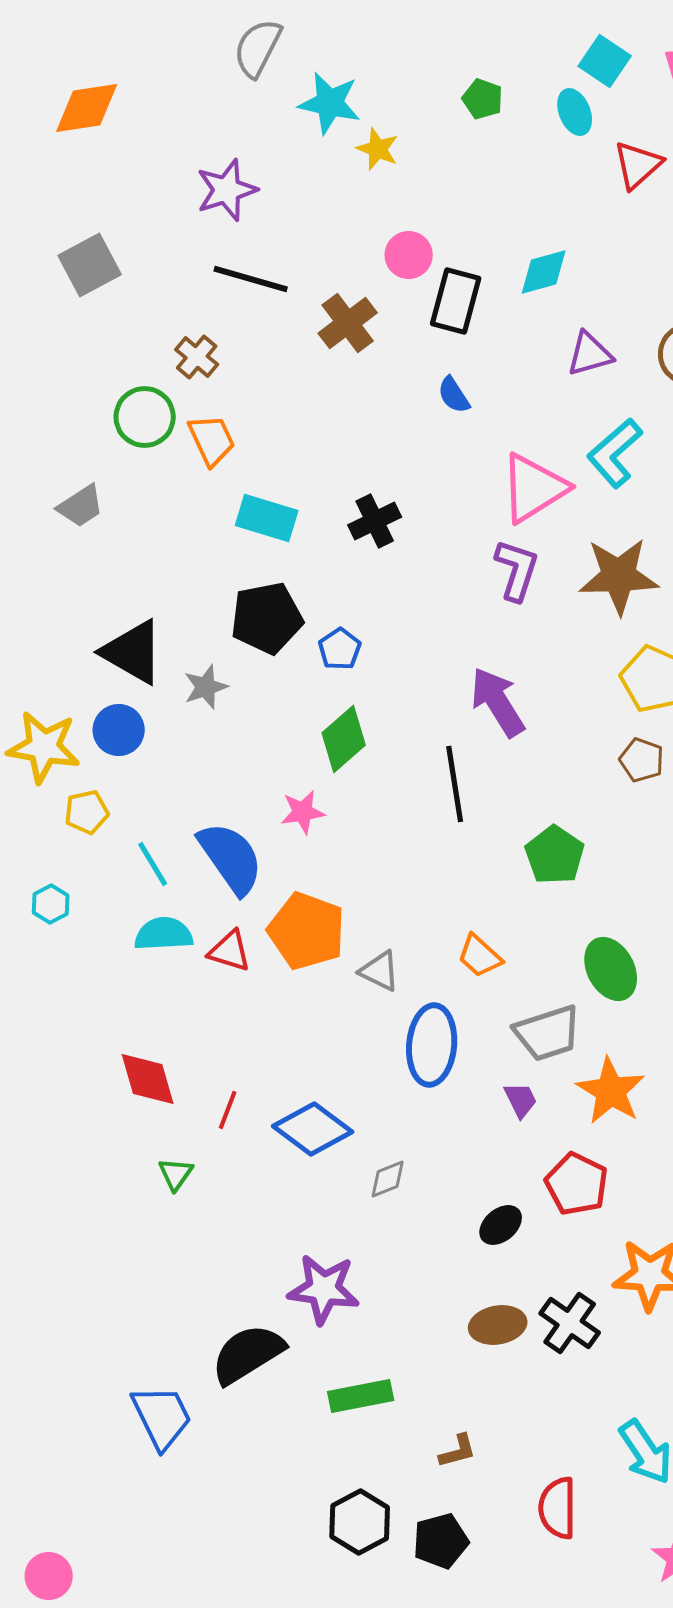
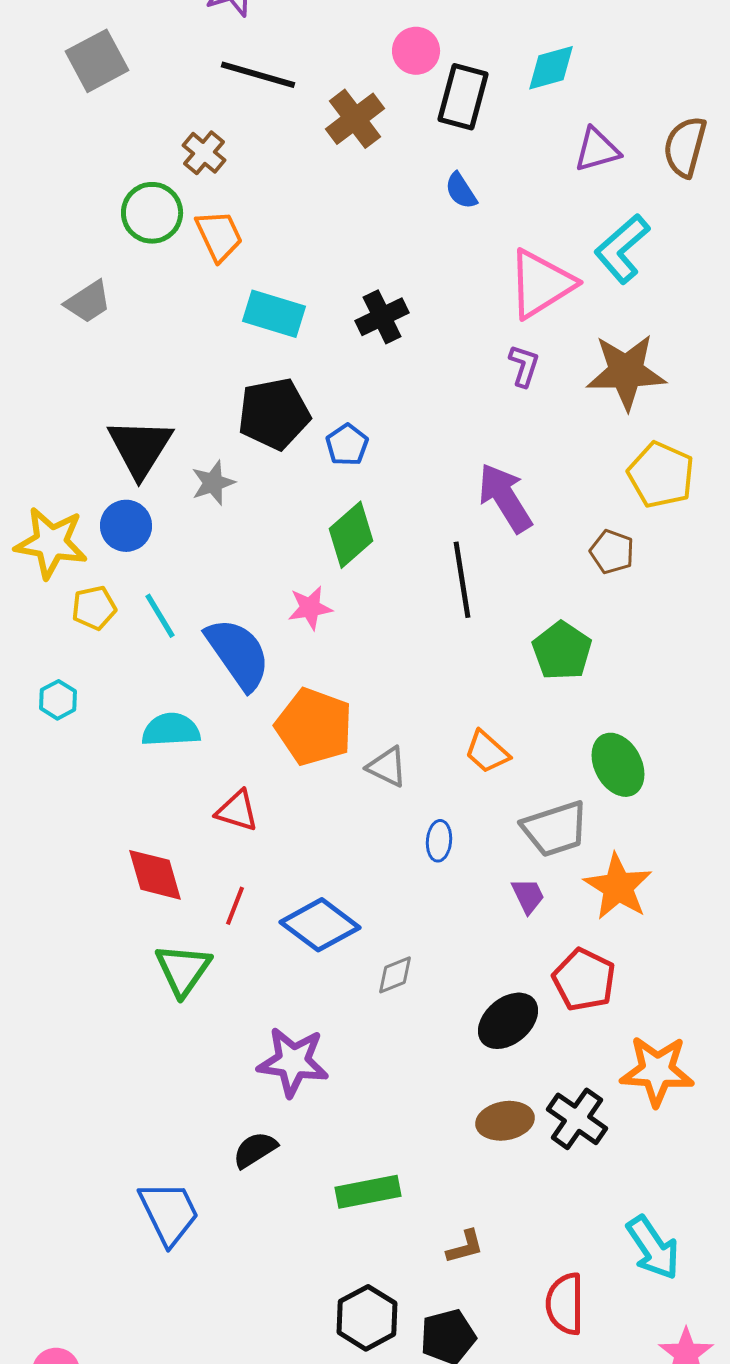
purple L-shape: (517, 570) -> (524, 366), size x0.7
black triangle: (133, 652) -> (140, 448), turned 32
brown pentagon: (642, 760) -> (612, 552), moved
cyan line: (153, 864) -> (160, 616), moved
red triangle: (230, 951) -> (237, 811), moved
blue ellipse: (432, 1045) -> (439, 841), size x0.5
green triangle: (176, 1174) -> (183, 970), size x1.6
black ellipse: (501, 1225) -> (508, 1021), size x1.4
purple star: (324, 1289) -> (293, 1062), moved
black semicircle: (248, 1354) -> (255, 1150), size x0.6

